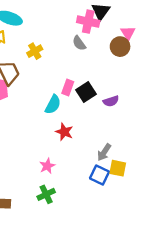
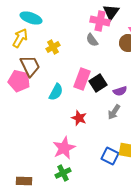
pink rectangle: (68, 87) -> (82, 79), size x1.5
cyan semicircle: (53, 105) -> (56, 92), moved
gray arrow: (104, 152) -> (114, 112), moved
pink star: (47, 166) -> (64, 148), size x1.6

